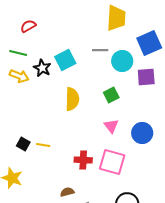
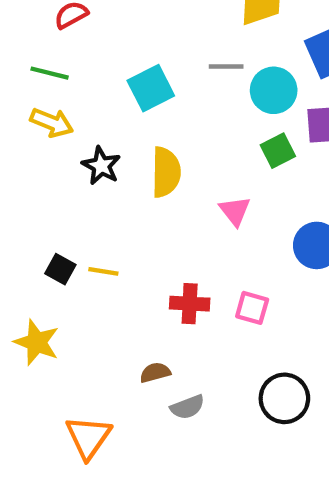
black star: (42, 68) -> (101, 166), moved
green square: (111, 95) -> (278, 151), moved
pink triangle: (111, 126) -> (235, 211), moved
pink square: (112, 162) -> (252, 308), size x0.6

